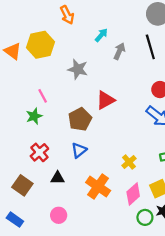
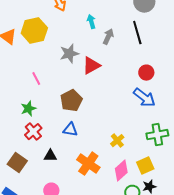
cyan arrow: (101, 35) -> (91, 22), turned -56
gray star: (78, 69) -> (69, 54), turned -30
red triangle: (106, 100) -> (91, 66), moved
green star: (34, 116) -> (28, 109), moved
blue triangle: (79, 150) -> (70, 130), turned 49

